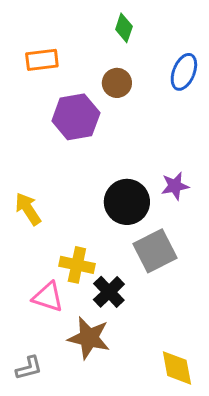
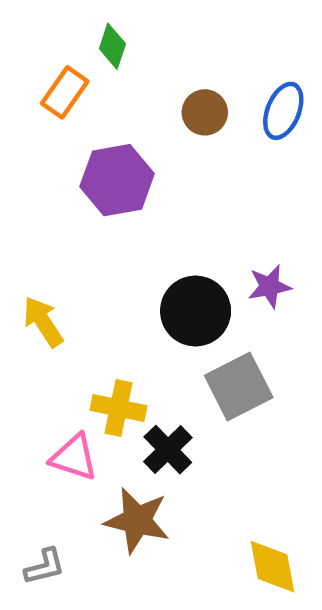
green diamond: (124, 28) -> (112, 46), moved
orange rectangle: (42, 60) -> (65, 92), turned -48
brown circle: (117, 83) -> (205, 112), moved

